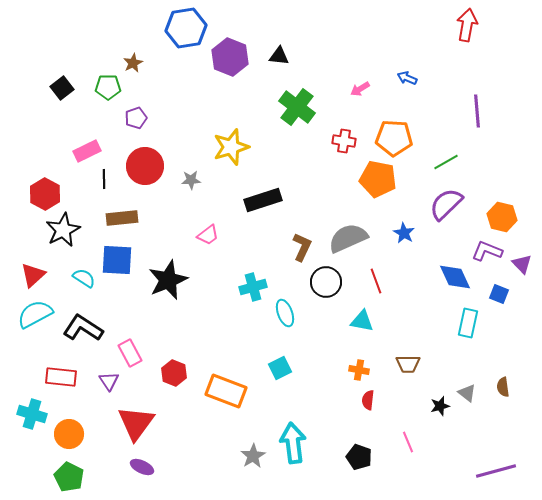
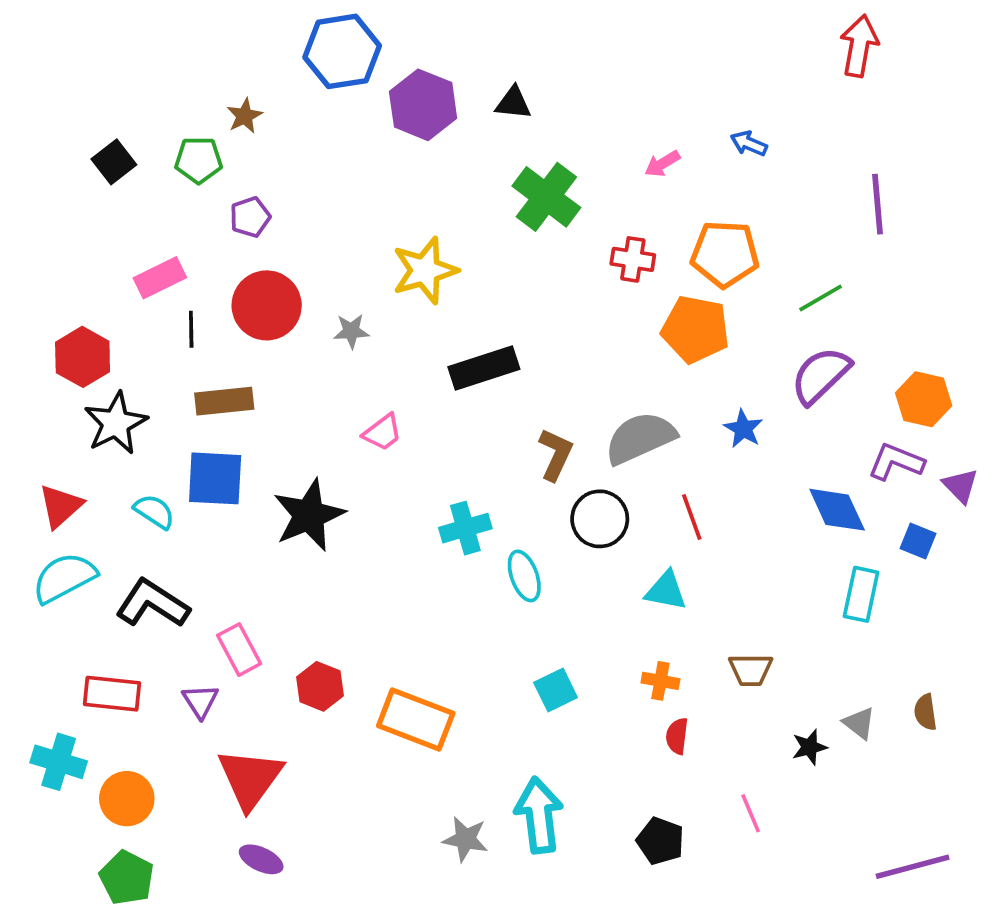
cyan square: (280, 368) -> (556, 690), moved
gray star: (253, 456) -> (465, 839), turned -30

